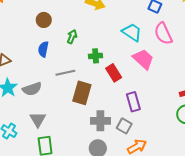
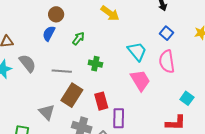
blue semicircle: (43, 49) -> (49, 33), moved
red rectangle: (114, 73) -> (101, 101), moved
gray semicircle: (32, 89) -> (28, 63), moved, turned -126
gray triangle: (38, 119) -> (47, 112), moved, turned -30

